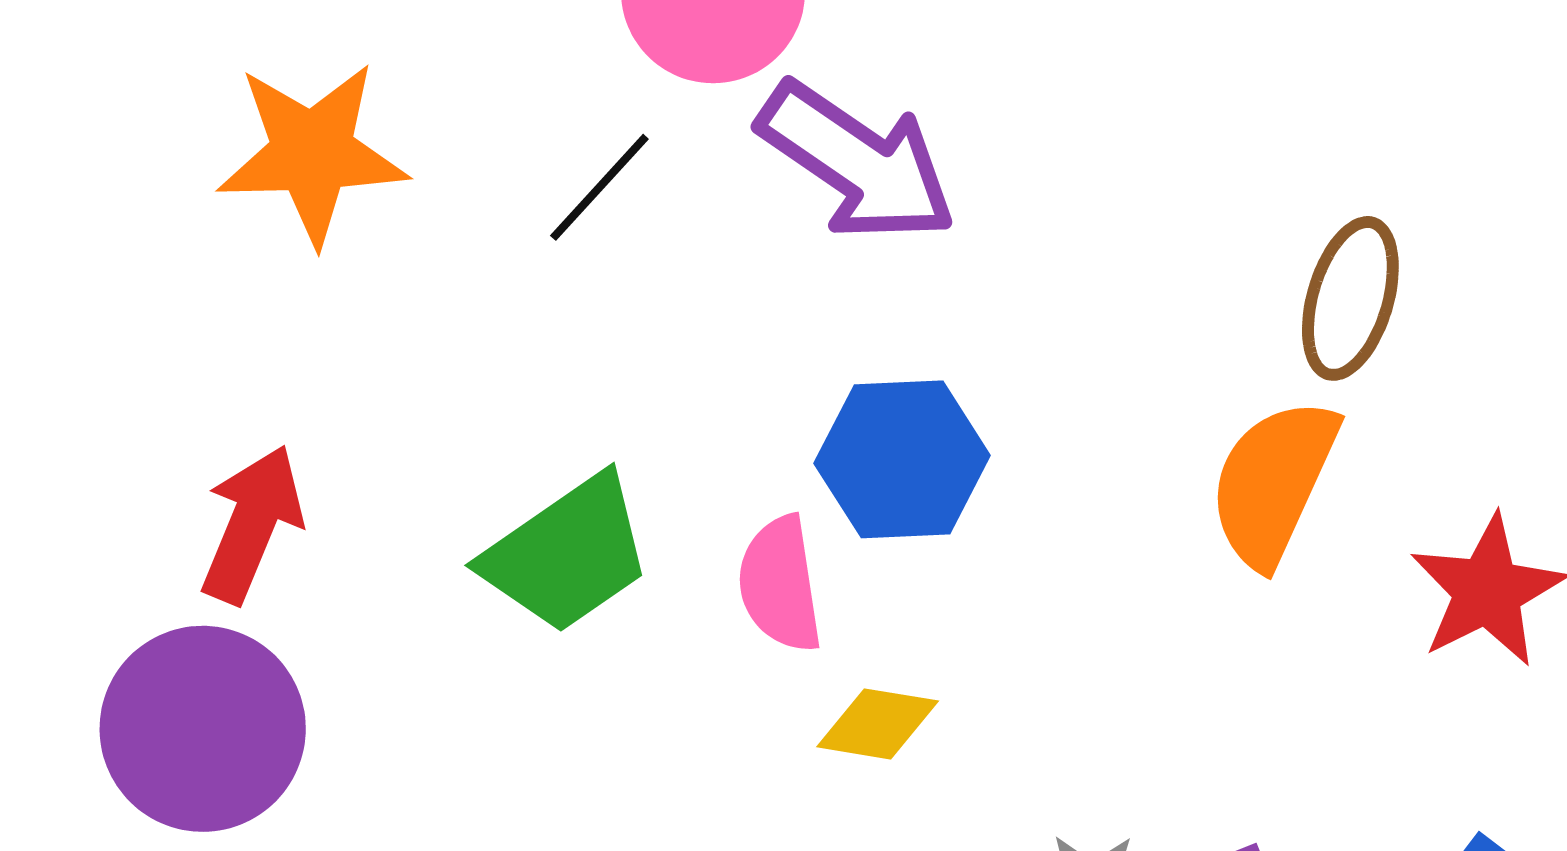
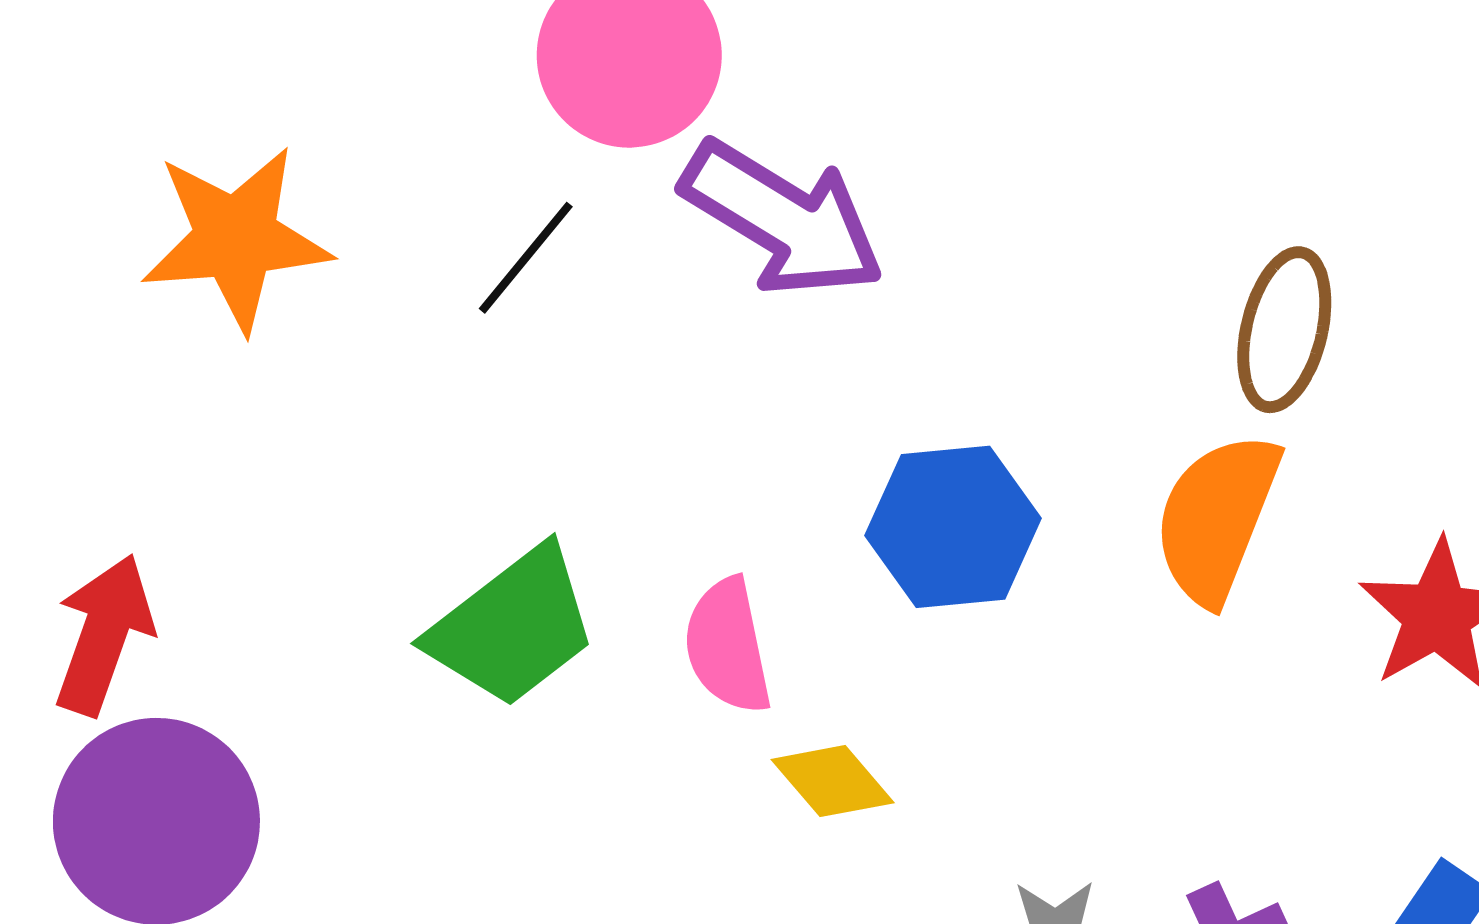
blue hexagon: (902, 459) -> (953, 527), moved
red arrow: (252, 524) -> (104, 635), moved
yellow diamond: (878, 724) -> (833, 781), turned 43

